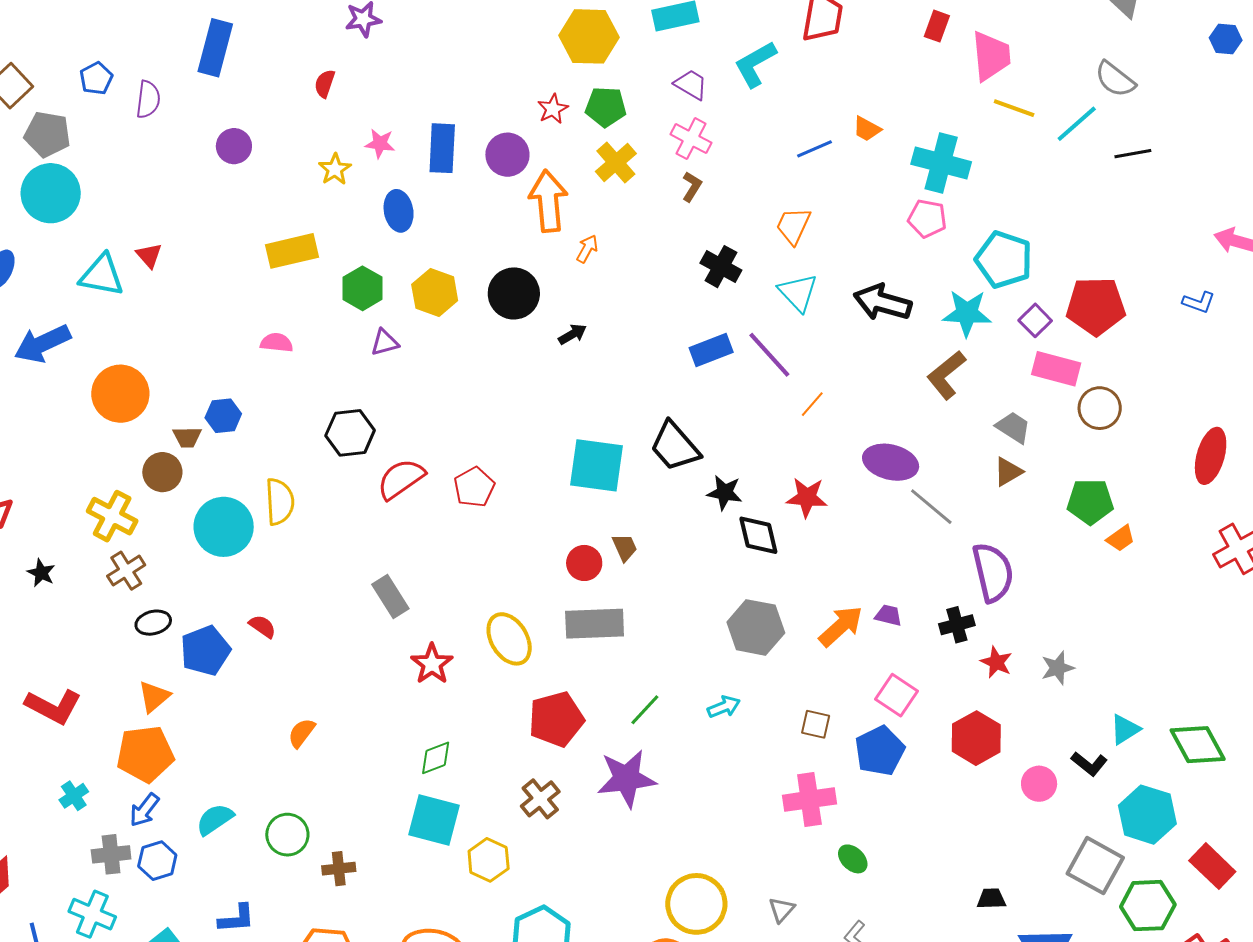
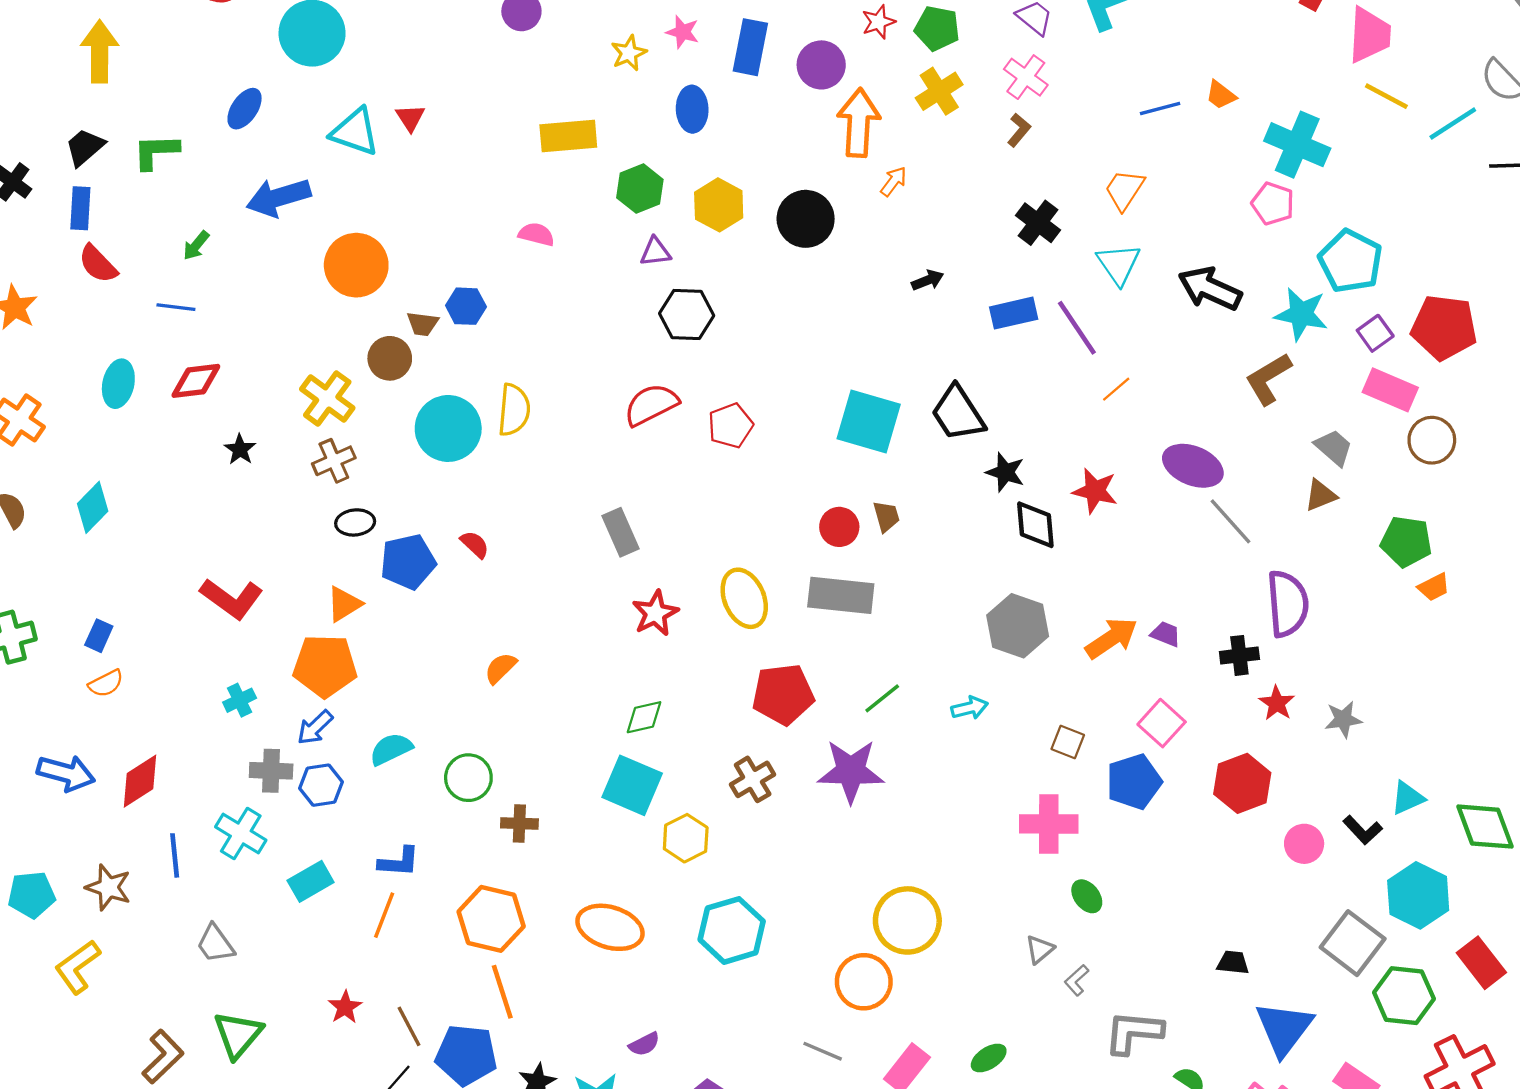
black arrow: (572, 334) -> (928, 280), moved
black hexagon: (350, 433) -> (687, 314), moved
gray triangle: (782, 910) -> (1040, 949), moved

